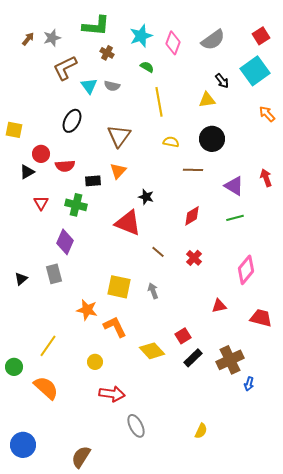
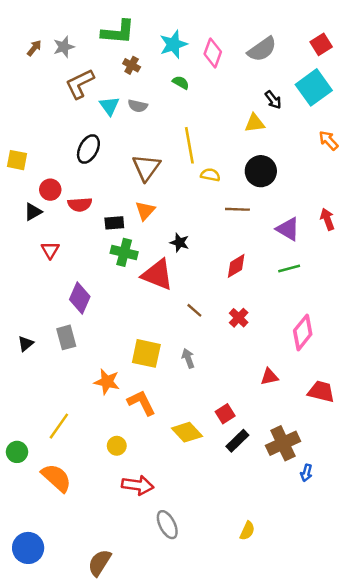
yellow line: (159, 102) -> (189, 145), moved
green cross: (76, 205) -> (124, 252), moved

